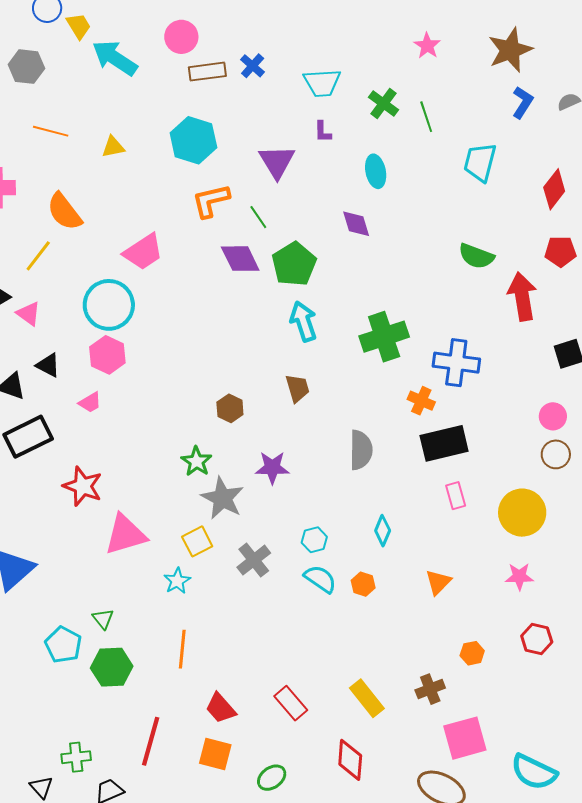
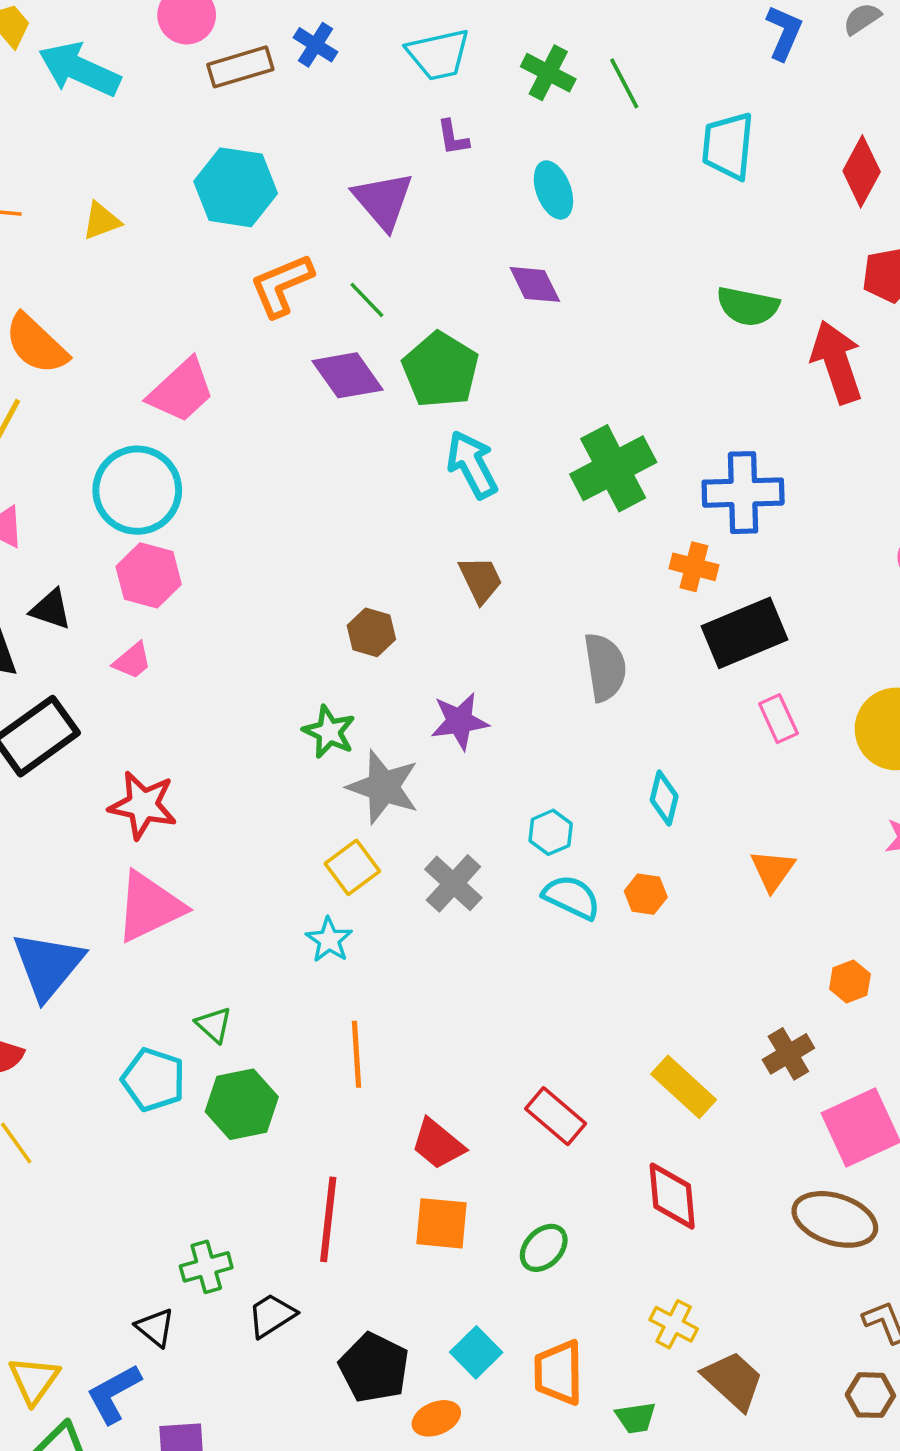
pink triangle: (125, 534) -> (149, 907), moved

